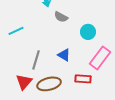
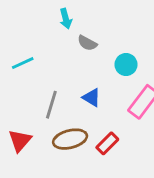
red rectangle: (83, 79) -> (107, 143), moved, turned -49
red triangle: (24, 82) -> (20, 141), moved

